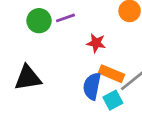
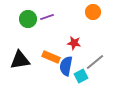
red star: (96, 43) -> (74, 43), moved
orange rectangle: (111, 74) -> (51, 57), moved

